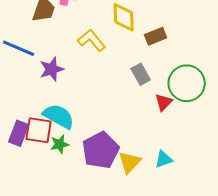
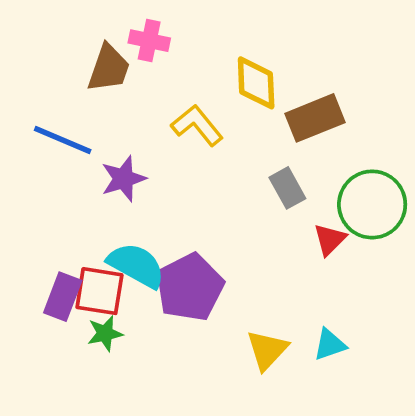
brown rectangle: (156, 36) -> (315, 118), size x1.4
green star: (60, 144) -> (105, 333), moved
purple pentagon: (101, 150) -> (190, 287), moved

